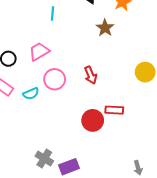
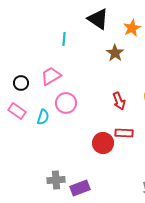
red arrow: (91, 75) -> (119, 101), moved
cyan semicircle: (31, 94) -> (43, 117), turned -49
gray cross: (44, 158) -> (56, 180), turned -36

